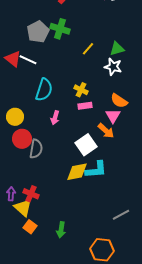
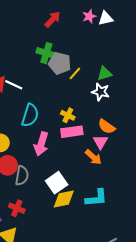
gray pentagon: (38, 32) -> (60, 63), moved, turned -30
pink rectangle: (85, 106) -> (72, 132), size x1.5
pink arrow: (55, 118) -> (41, 144), size x1.6
white square: (86, 145) -> (57, 183), moved
cyan L-shape: (96, 170) -> (96, 198), moved
red cross: (31, 194) -> (17, 208), moved

